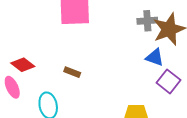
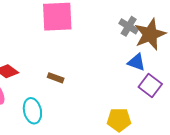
gray cross: (147, 21) -> (129, 26), turned 36

